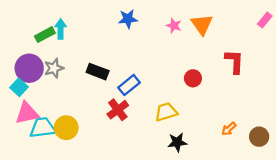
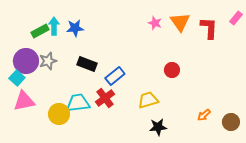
blue star: (128, 19) -> (75, 28), moved
red L-shape: (234, 61) -> (209, 28), moved
cyan trapezoid: (43, 128) -> (78, 103), moved

